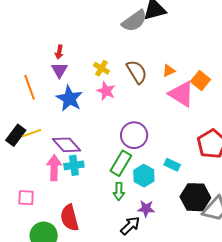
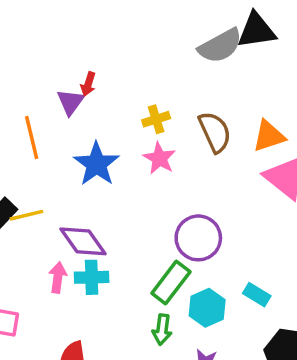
yellow cross: (101, 68) -> (156, 119), turned 35
purple triangle: (59, 70) -> (70, 102), moved
orange triangle: (169, 71) -> (269, 136), size x1.5
pink arrow: (54, 168) -> (58, 278), size x0.7

